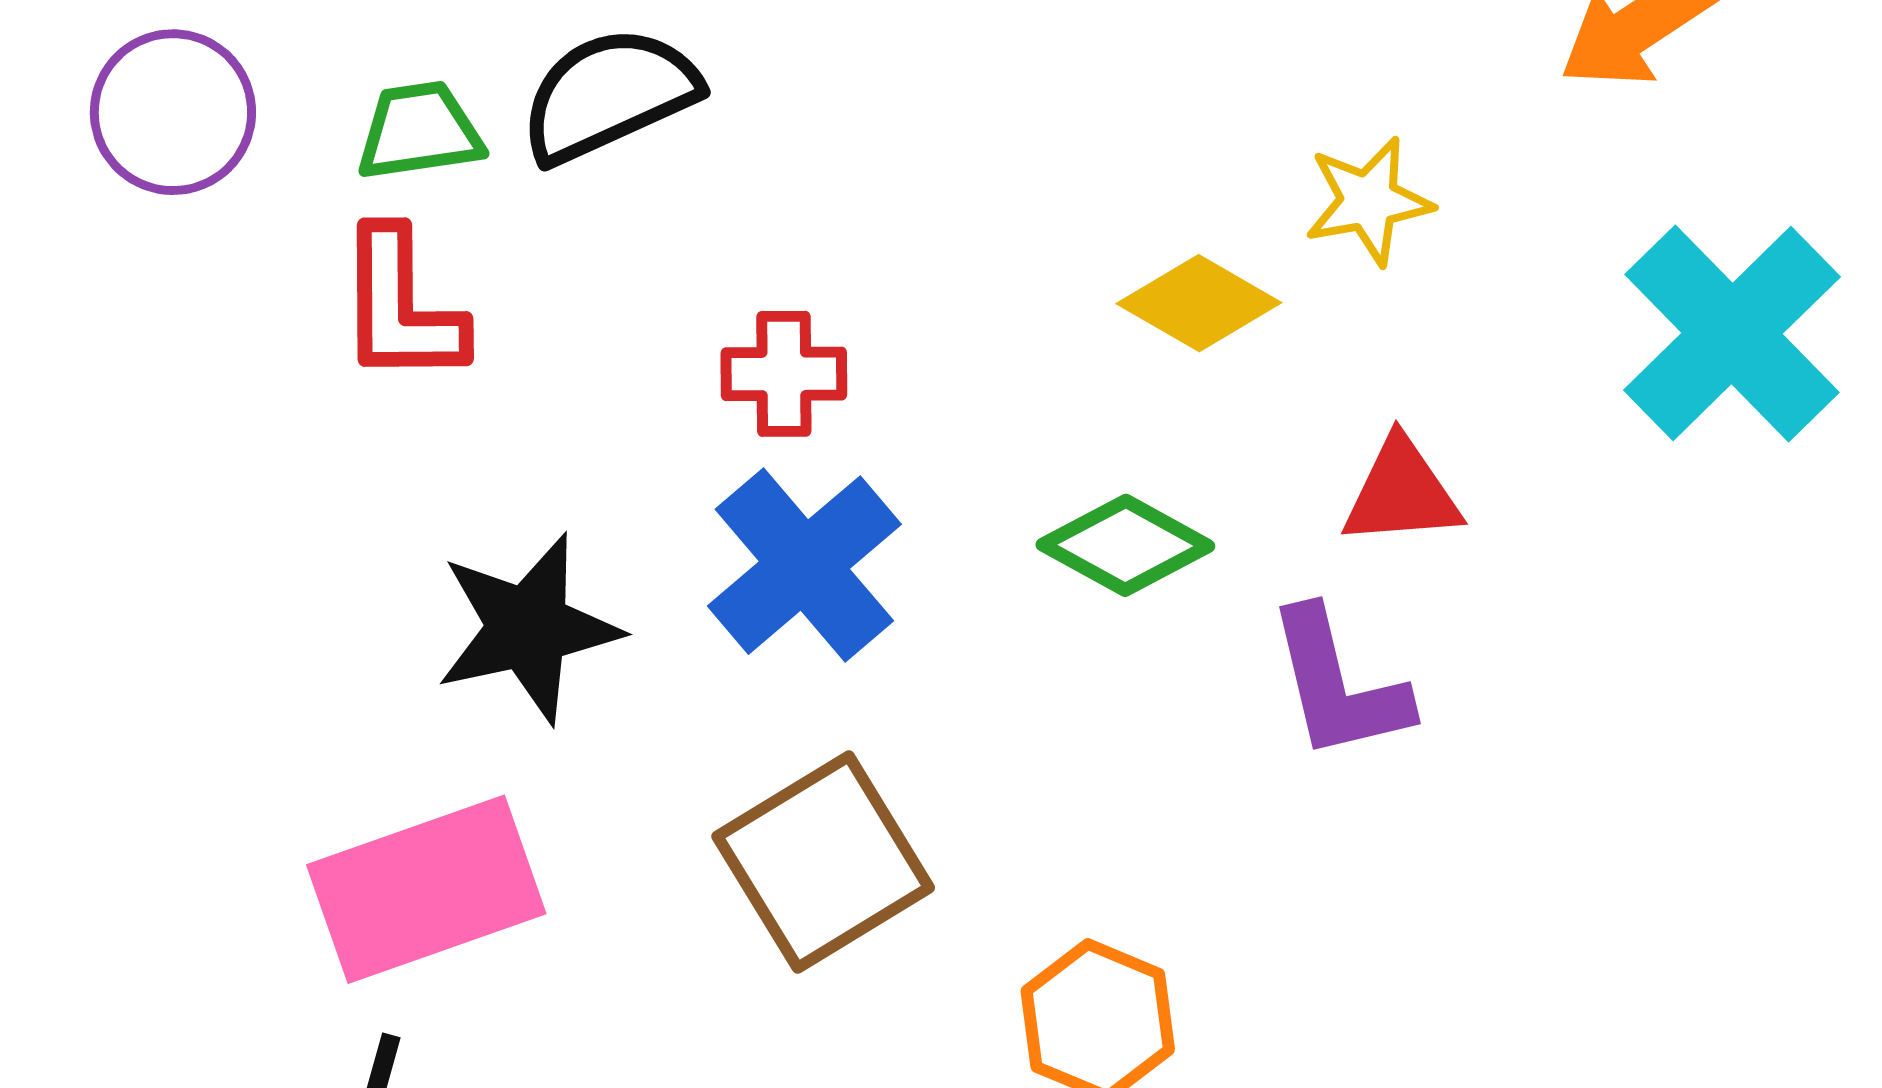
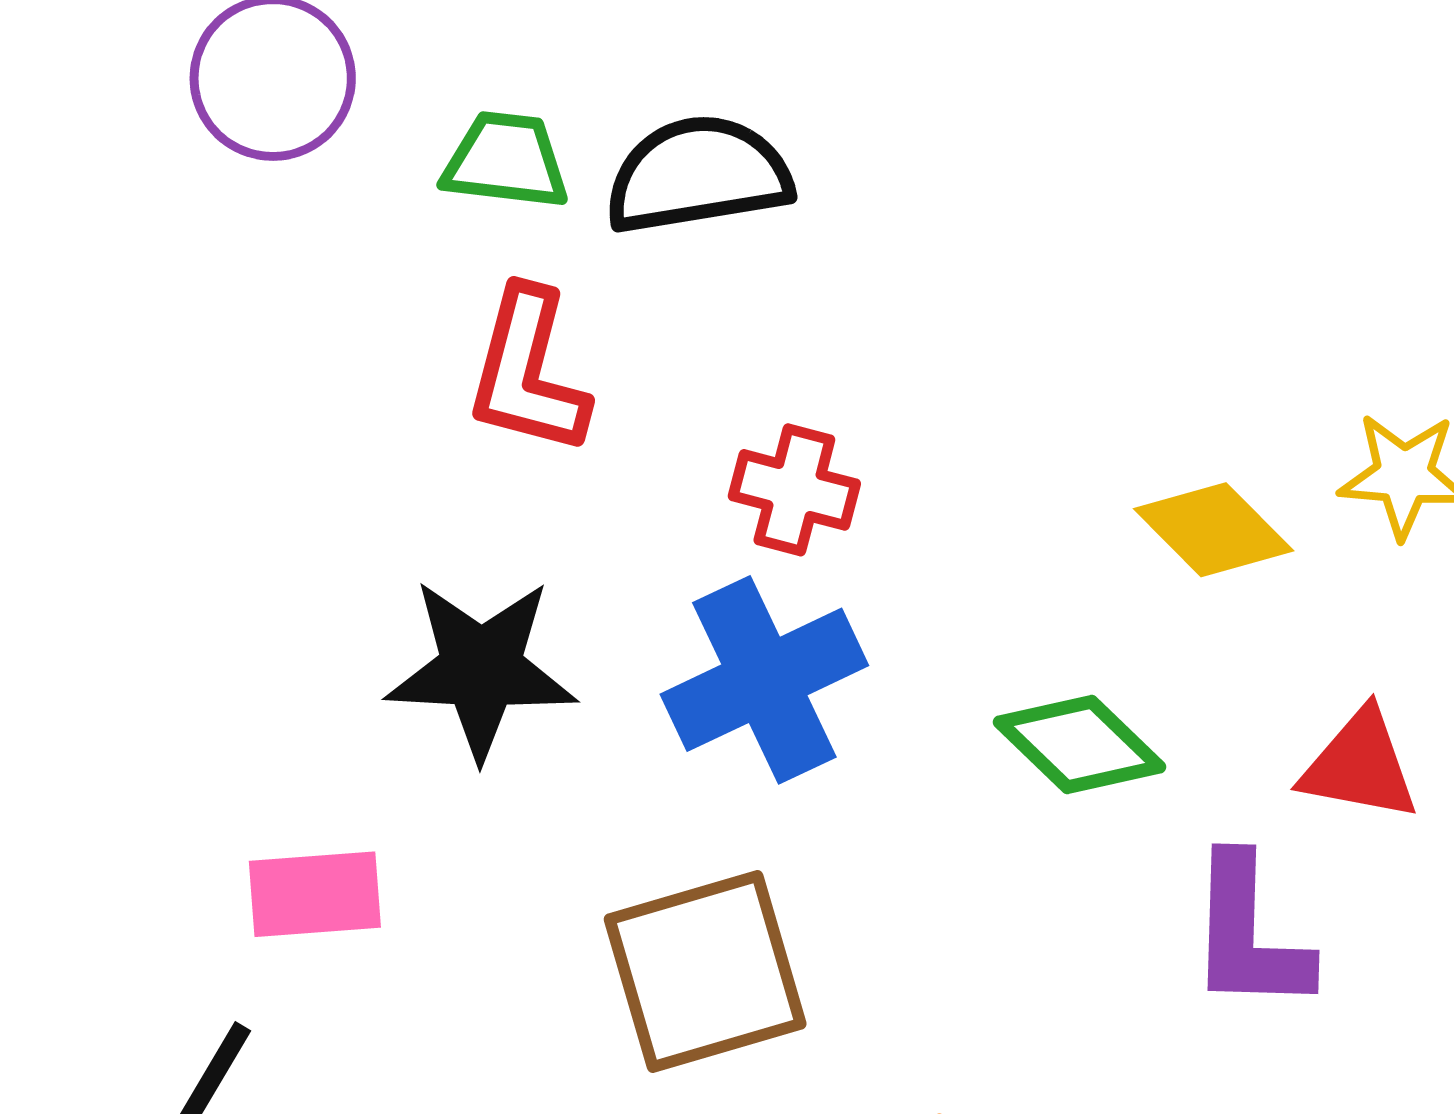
red L-shape: (401, 307) -> (528, 372), moved
pink rectangle: (426, 889) -> (315, 894), size x0.6

